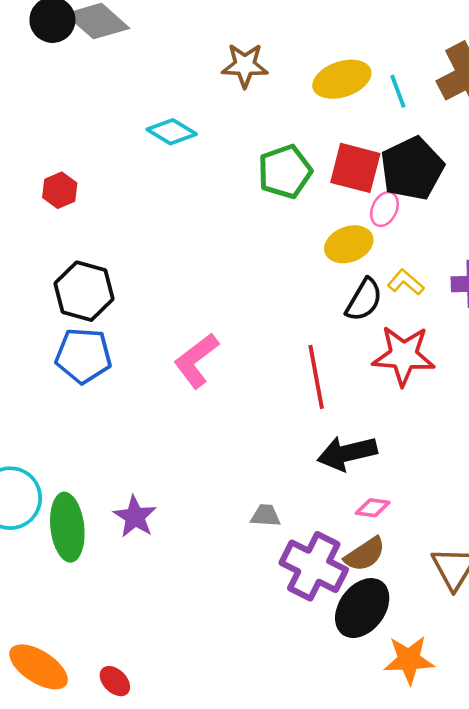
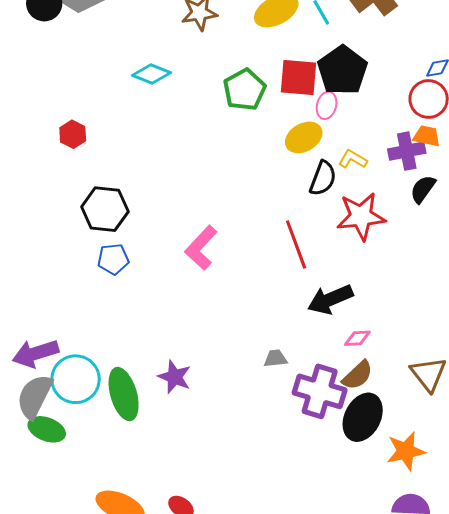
blue pentagon: (83, 356) -> (113, 259), size x0.7

